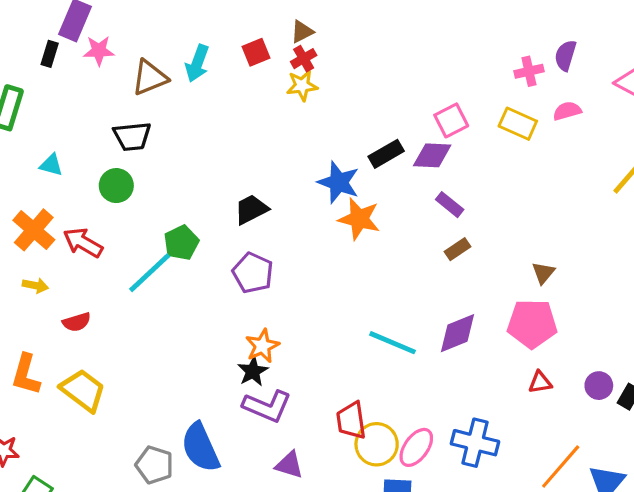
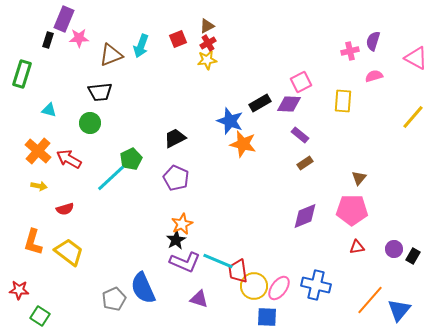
yellow rectangle: (518, 124) -> (343, 101), moved, turned 70
cyan line: (392, 343) -> (218, 261), moved
gray pentagon: (154, 465) -> (114, 299), turned 30

